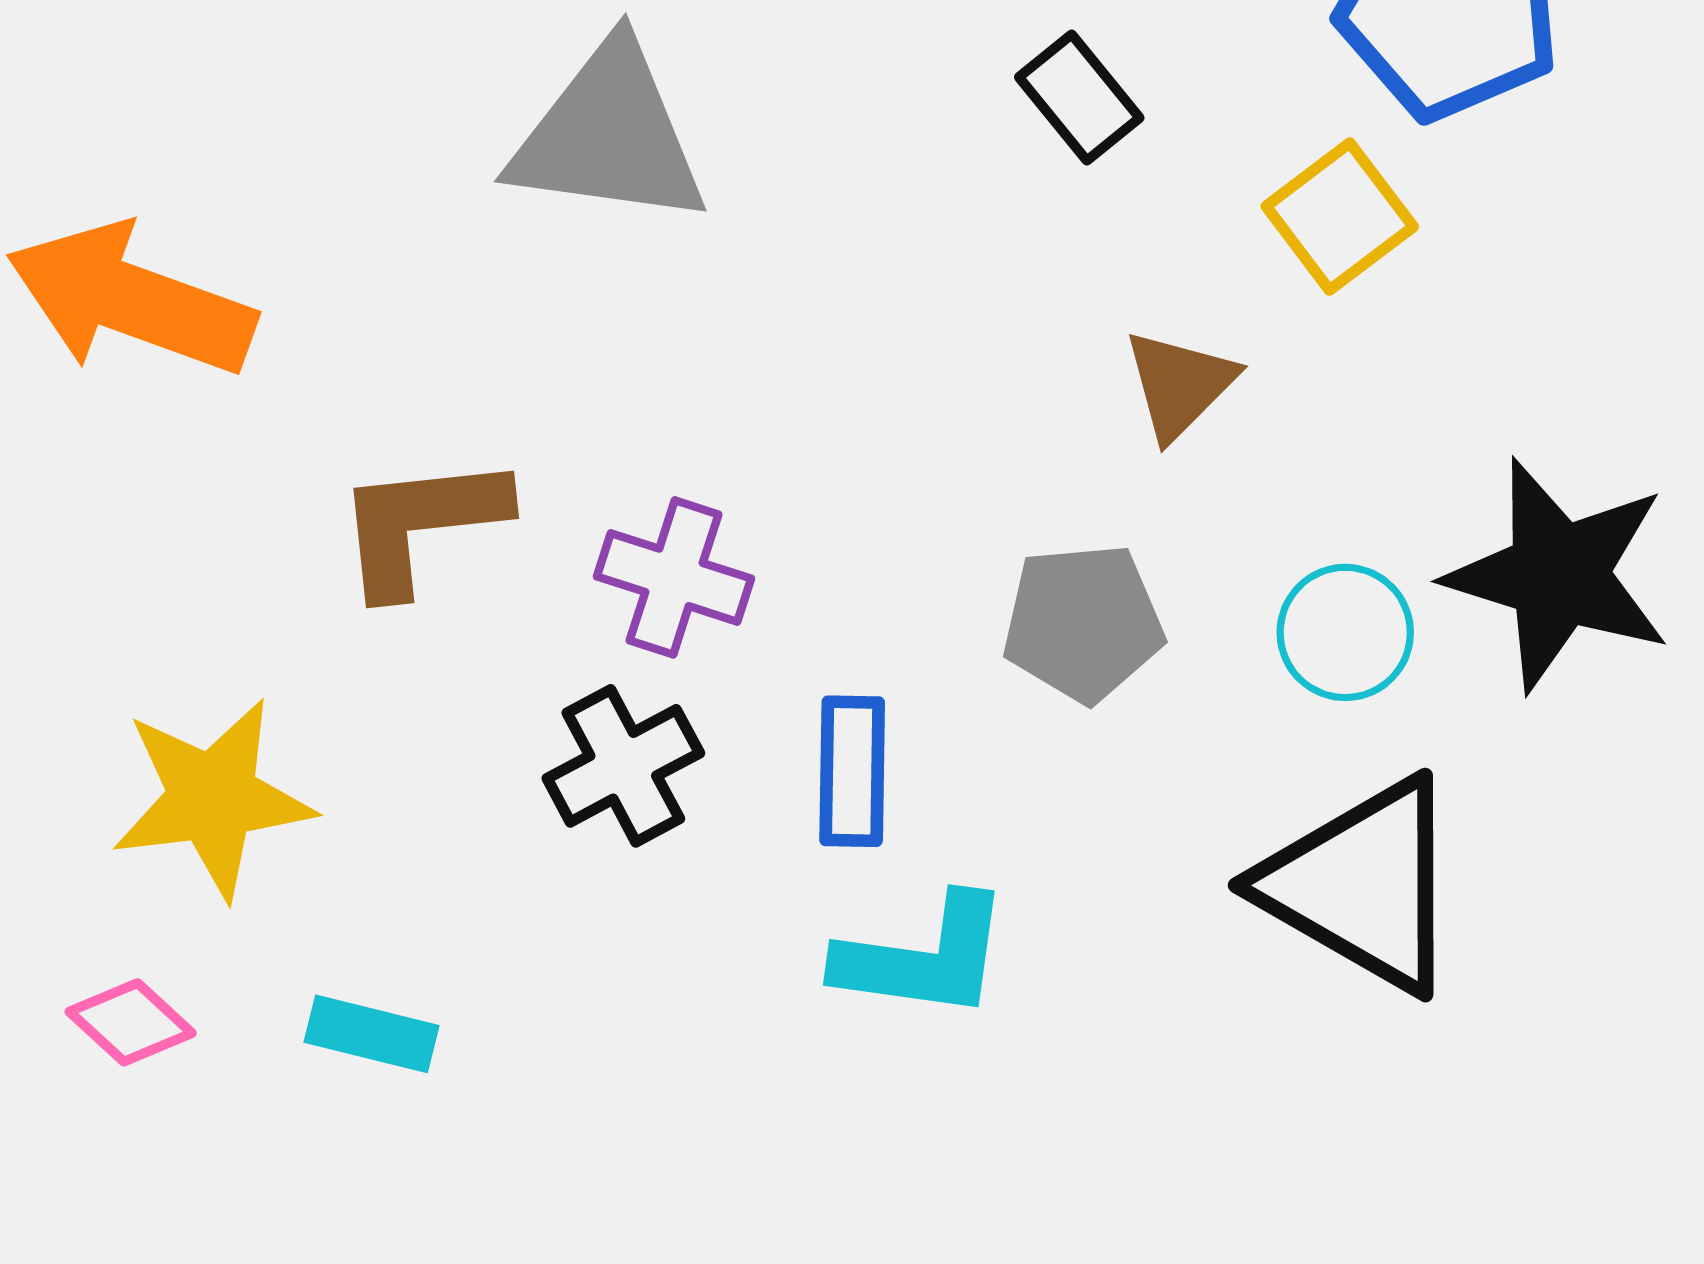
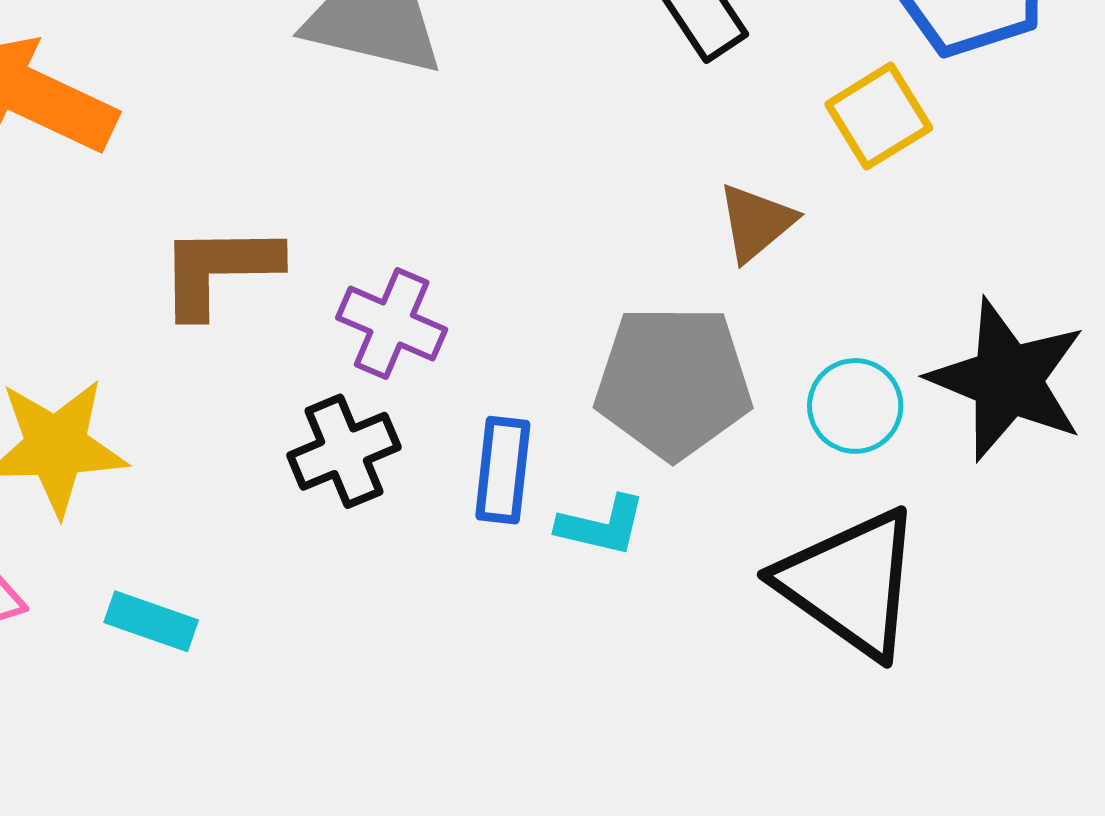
gray pentagon: (1083, 623) -> (673, 382), size x1.4
cyan L-shape: (923, 957) -> (602, 526), moved, size x0.7

